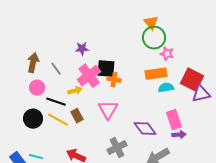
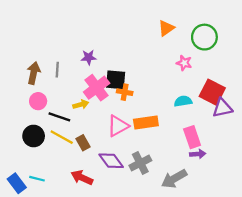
orange triangle: (151, 23) -> (166, 28), turned 35
green circle: (154, 38) -> (204, 37), moved
gray line: (56, 69) -> (57, 70), moved, turned 40
orange rectangle: (156, 74) -> (146, 123), moved
pink triangle: (108, 110) -> (118, 126), turned 30
brown rectangle: (77, 116) -> (83, 143), moved
purple diamond: (145, 129) -> (111, 161), moved
gray cross: (117, 148) -> (140, 163), moved

